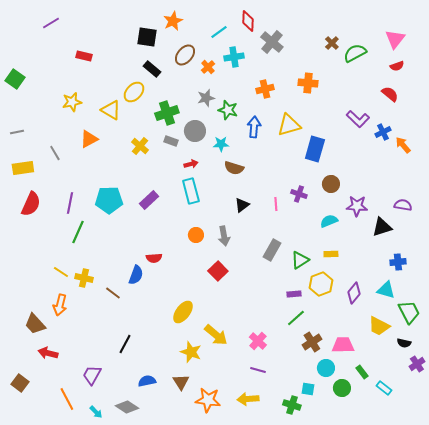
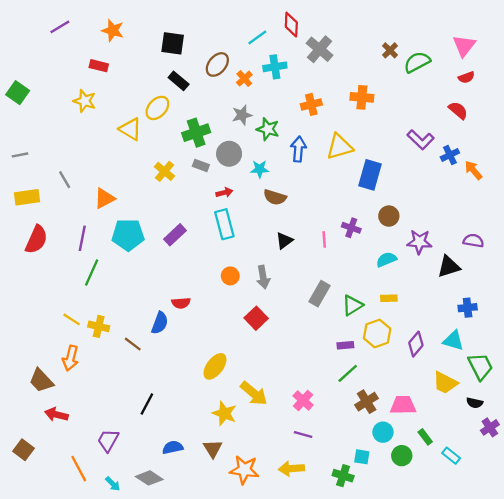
orange star: (173, 21) -> (113, 30), moved, turned -30
yellow star: (72, 102) -> (85, 101), moved, turned 30
orange triangle: (89, 139) -> (105, 198), moved

